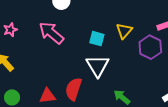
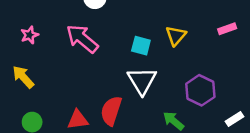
purple hexagon: (150, 47) -> (200, 90), moved

